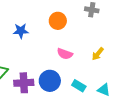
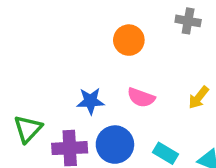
blue star: (21, 31) -> (91, 101), moved

